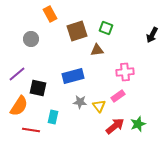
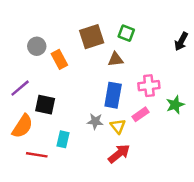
orange rectangle: (50, 14) -> (59, 59), moved
blue rectangle: (73, 76) -> (113, 95), moved, turned -65
green star: (138, 124) -> (175, 105), moved
red arrow: (115, 126) -> (119, 154), moved

